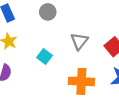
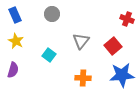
orange cross: (81, 81) -> (83, 78), size x0.7

